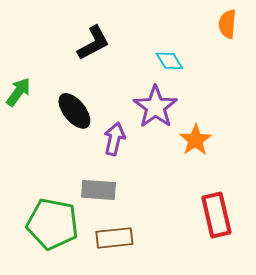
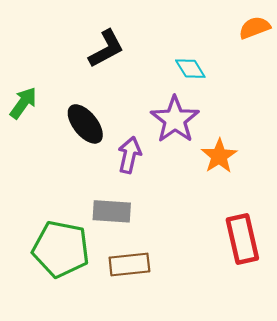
orange semicircle: (227, 24) -> (255, 28), turned 64

